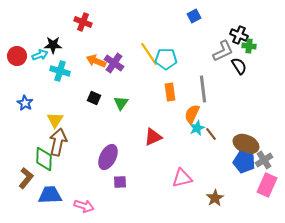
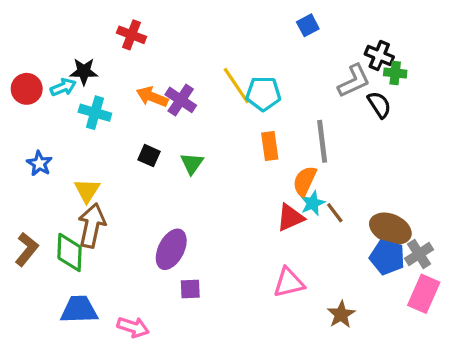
red triangle: (153, 137) -> (290, 218), moved
brown L-shape: (26, 178) -> (27, 249), moved

